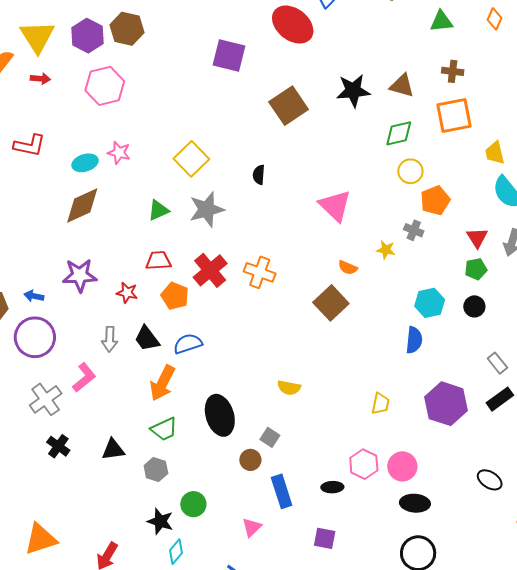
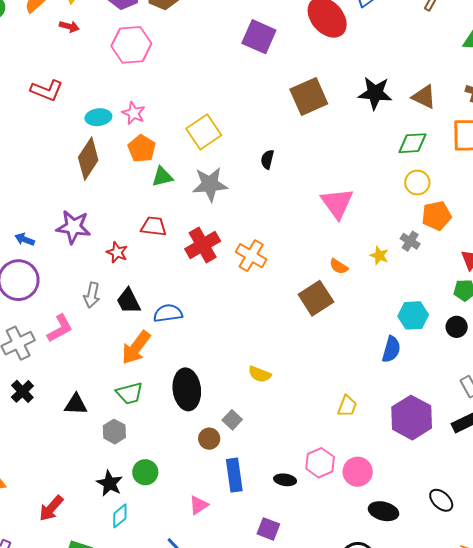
brown diamond: (82, 206) -> (88, 159), turned -42
orange pentagon: (175, 296) -> (142, 149), moved
black ellipse: (415, 503) -> (384, 511), moved

